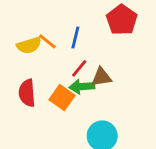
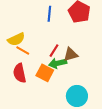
blue line: (75, 37) -> (49, 14), moved
orange line: (47, 41) -> (23, 51), moved

